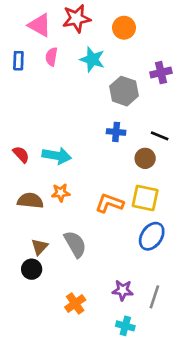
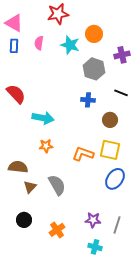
pink triangle: (40, 25) -> (14, 23), moved
orange circle: (124, 28) -> (94, 34), moved
black line: (160, 136) -> (121, 93), moved
red semicircle: (21, 154) -> (16, 94), moved, size x1.5
brown semicircle: (30, 201) -> (18, 167), moved
black circle: (32, 269) -> (24, 220), moved

